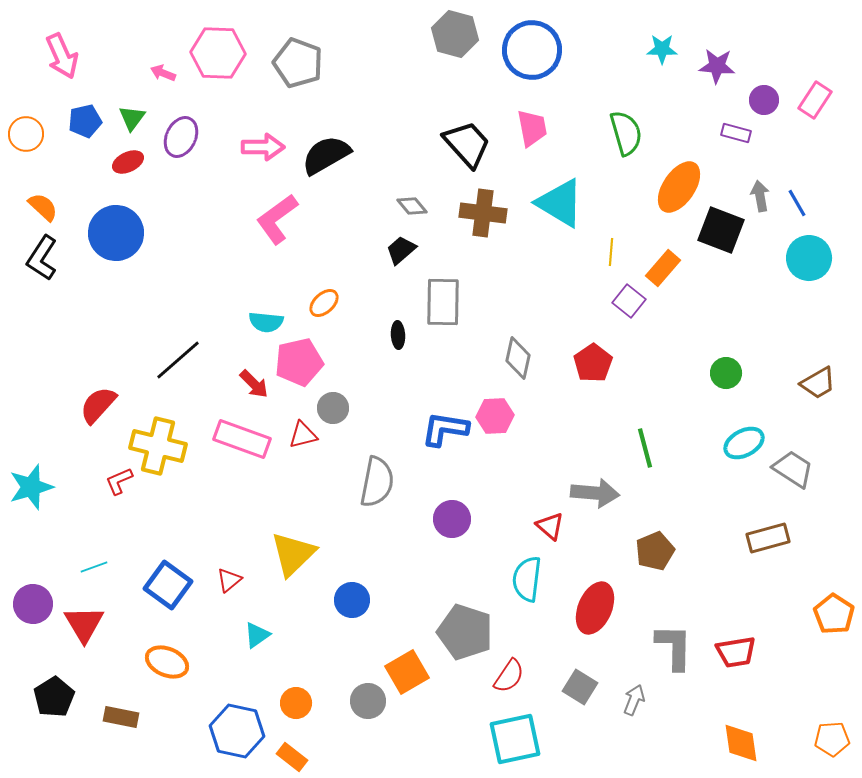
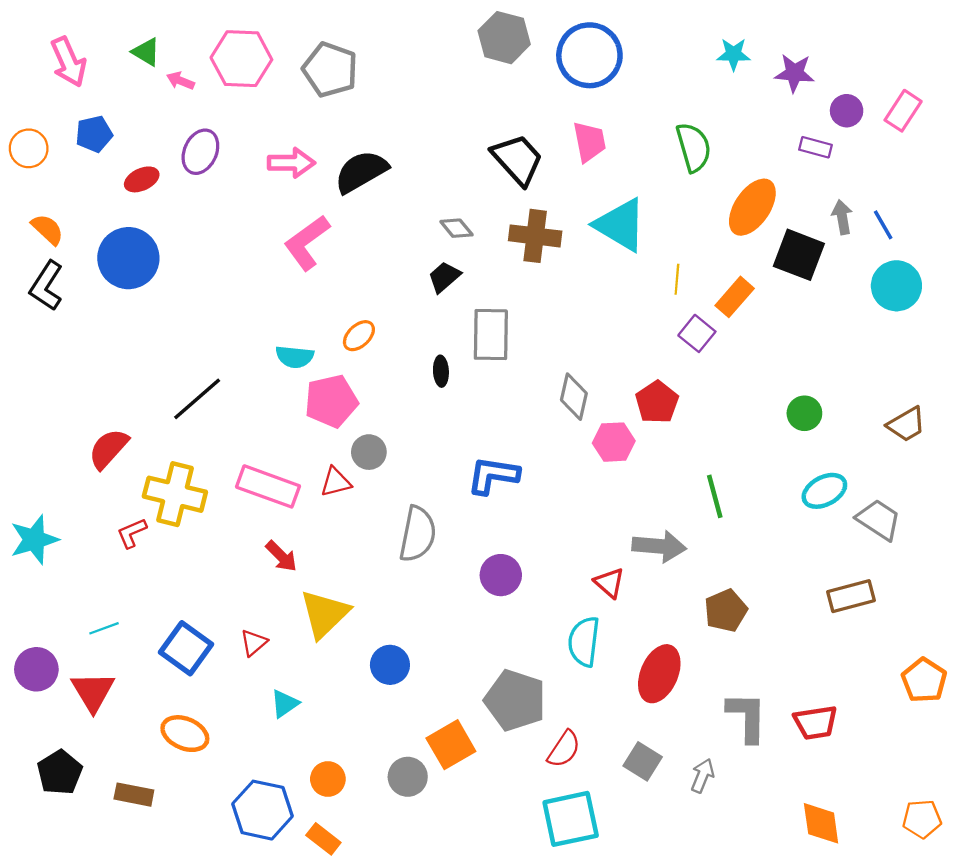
green triangle: (132, 118) -> (146, 52), moved, turned -36
red arrow: (254, 384) -> (281, 556), moved
pink hexagon: (495, 416) -> (614, 442), moved

